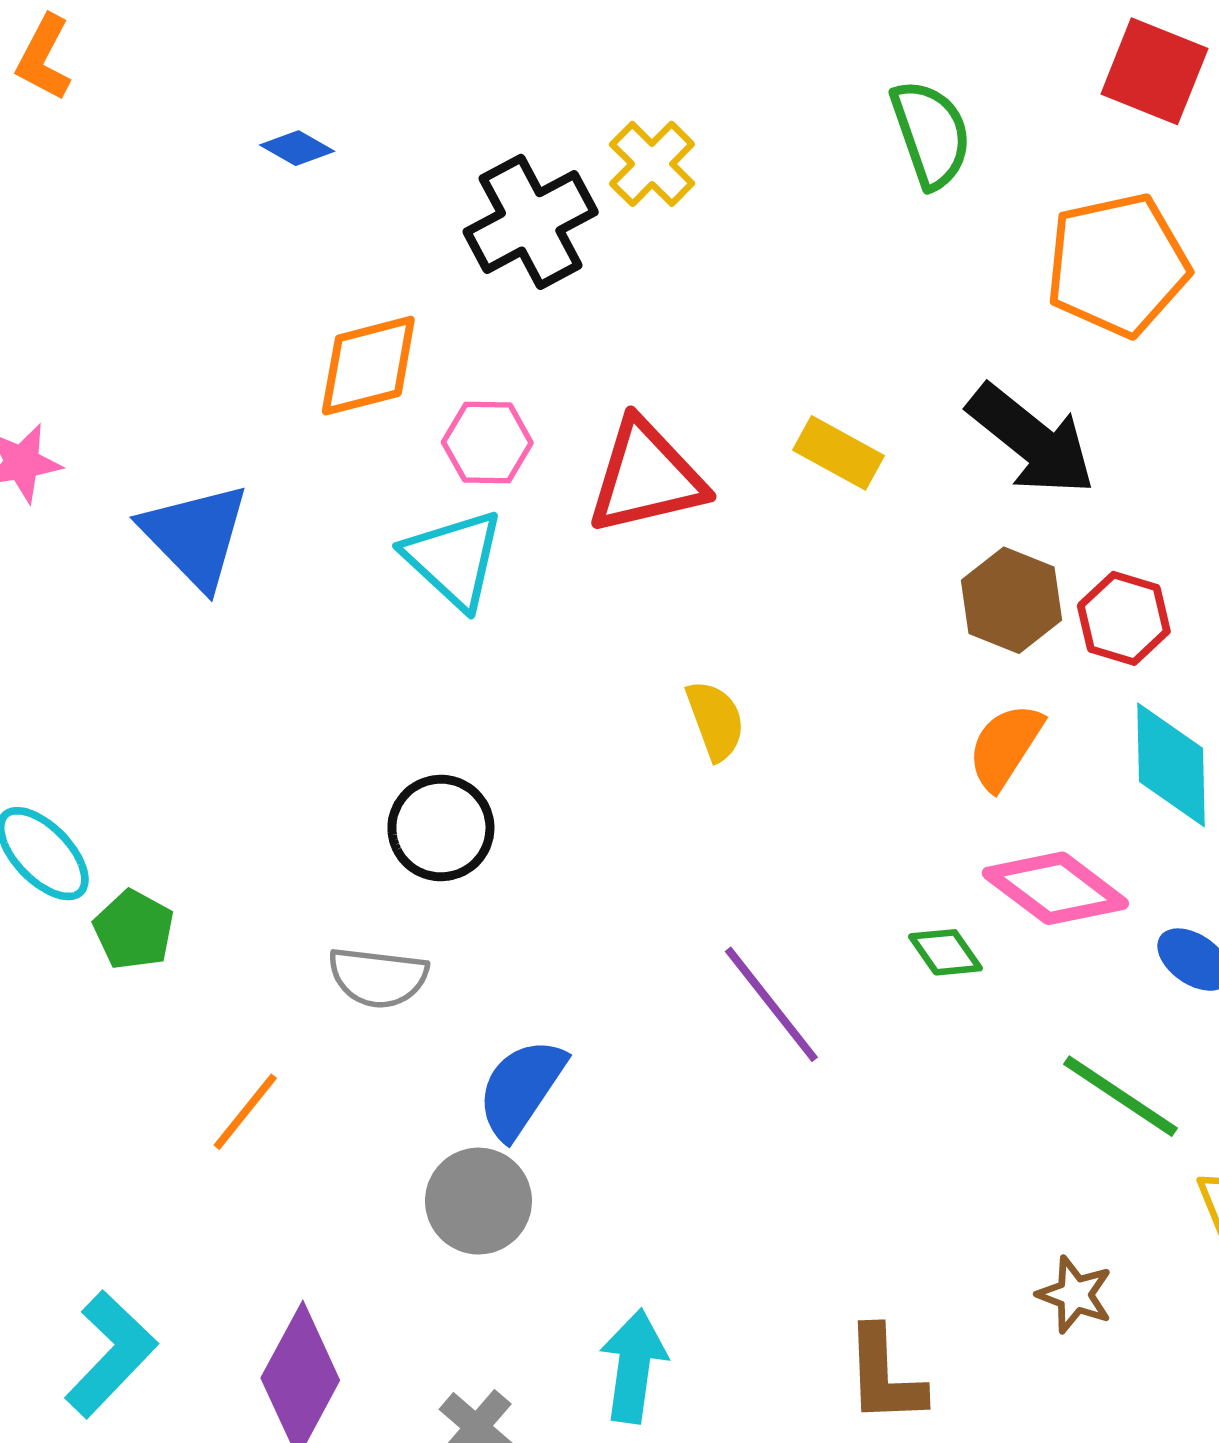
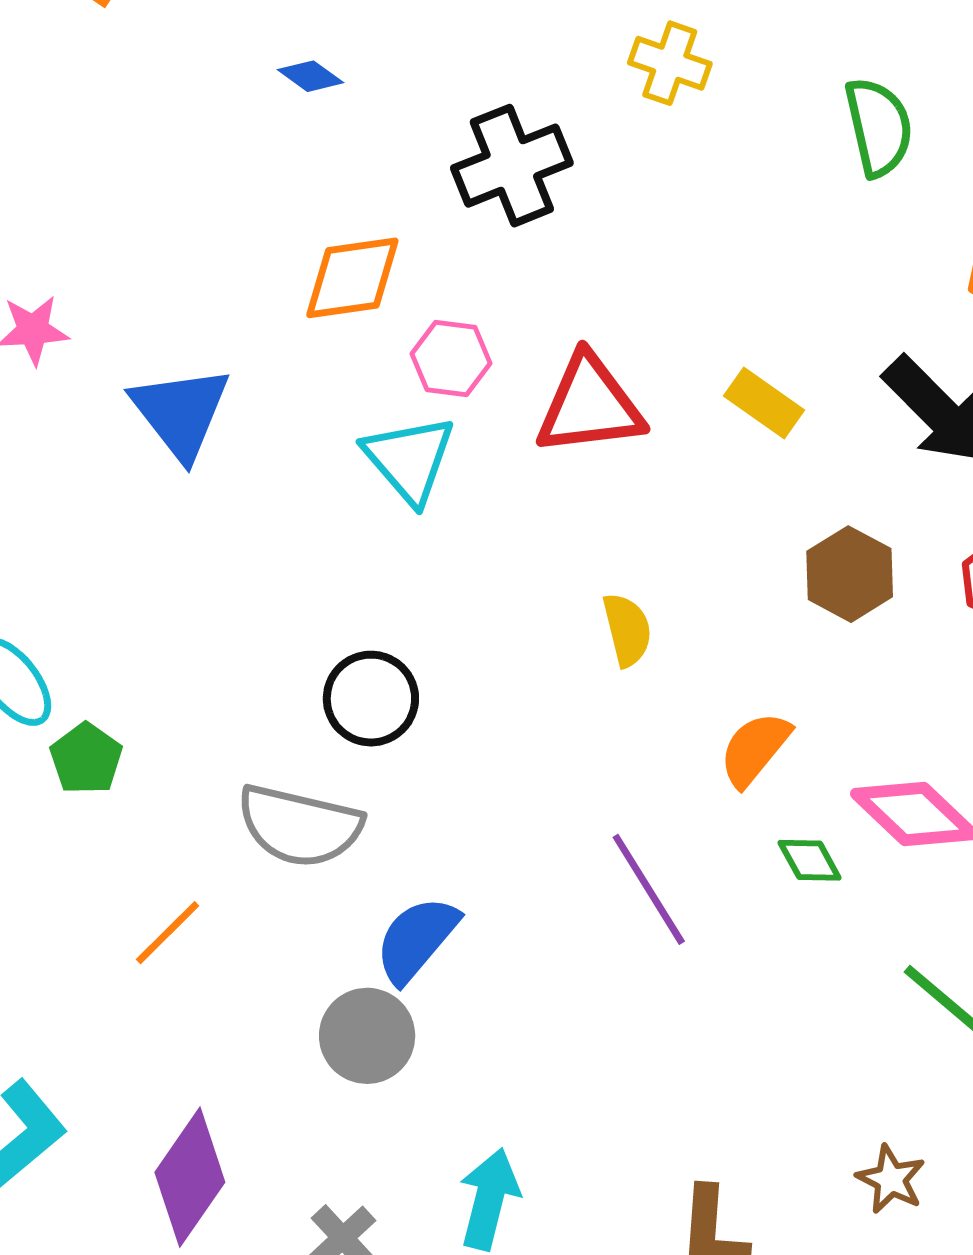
yellow cross: (652, 164) -> (670, 63), moved, turned -32
brown hexagon: (1011, 600) -> (850, 574), moved
orange semicircle: (1005, 746) -> (755, 749), moved
gray semicircle: (378, 977) -> (300, 826), size x1.4

